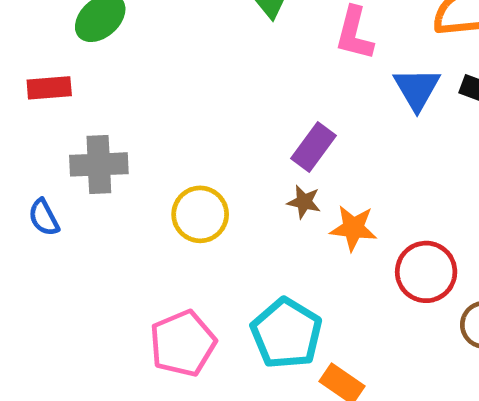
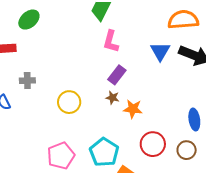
pink L-shape: (354, 33) -> (111, 41), moved
gray cross: (99, 164) -> (27, 81), size x0.7
red circle: (426, 272) -> (153, 144), moved

